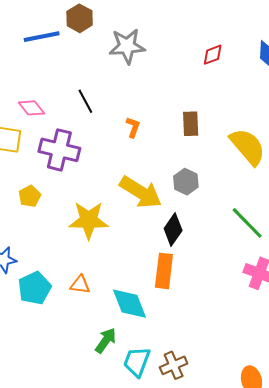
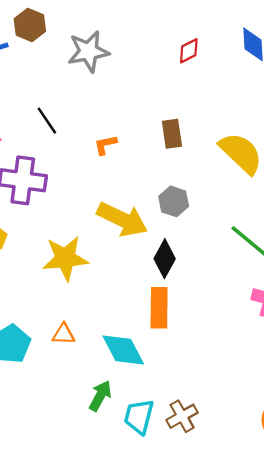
orange L-shape: (133, 127) -> (105, 145), turned -115

